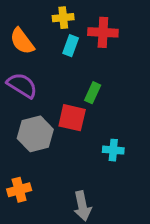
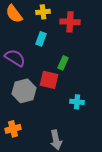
orange semicircle: (22, 41) -> (14, 14), moved
cyan rectangle: (71, 46) -> (41, 39), moved

